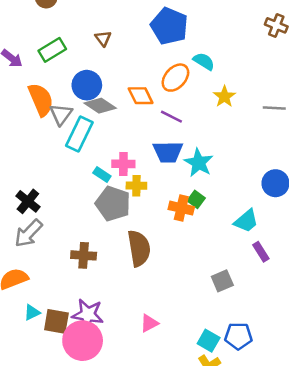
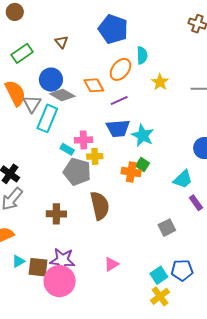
cyan semicircle: (204, 61) -> (142, 55), turned 60
purple line: (171, 117) -> (119, 100), turned -48
cyan square: (209, 341) -> (159, 275), turned 30

